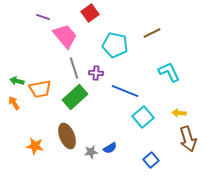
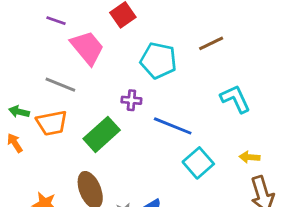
gray line: (74, 68) -> (60, 85), moved, turned -50

